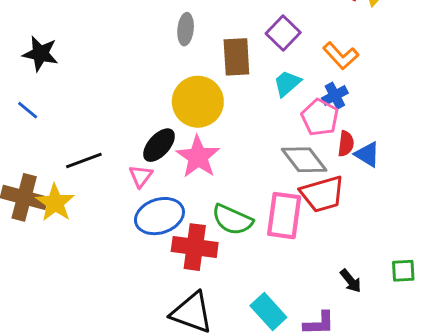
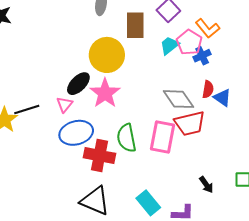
pink pentagon: (320, 117) -> (189, 42), moved
black line: (84, 160) -> (27, 110), moved
green semicircle: (232, 220) -> (127, 138), turned 52

